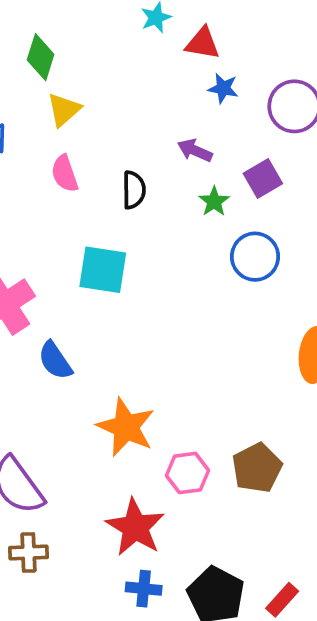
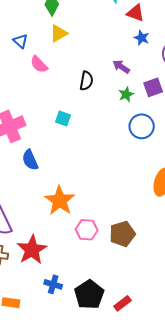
pink semicircle: (65, 174) -> (39, 64), moved, turned -36
cyan square: (103, 270) -> (63, 118), size x0.6
red star: (135, 527) -> (32, 250), moved

